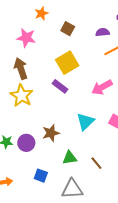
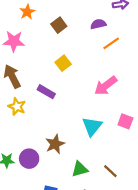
brown square: (68, 29) -> (59, 25), turned 32
yellow square: (67, 63) -> (63, 63), size x0.6
purple rectangle: (60, 86) -> (46, 92), moved
yellow star: (22, 96) -> (17, 107), size x0.7

